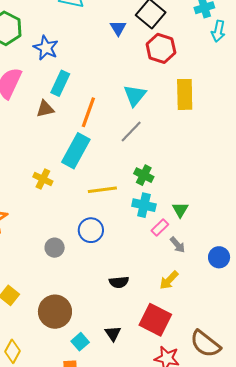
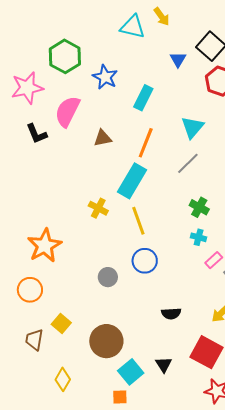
cyan rectangle: (60, 83) -> (143, 98), moved
yellow line: (102, 190) -> (138, 221), moved, turned 76
cyan cross: (144, 205) -> (199, 237), size x0.7
cyan square: (80, 342) -> (131, 372), size x1.4

